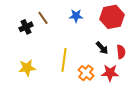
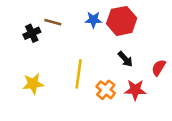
red hexagon: (112, 17) -> (122, 21), moved
brown line: (43, 18) -> (53, 22), turned -40
red semicircle: (121, 52) -> (159, 68), moved, turned -144

